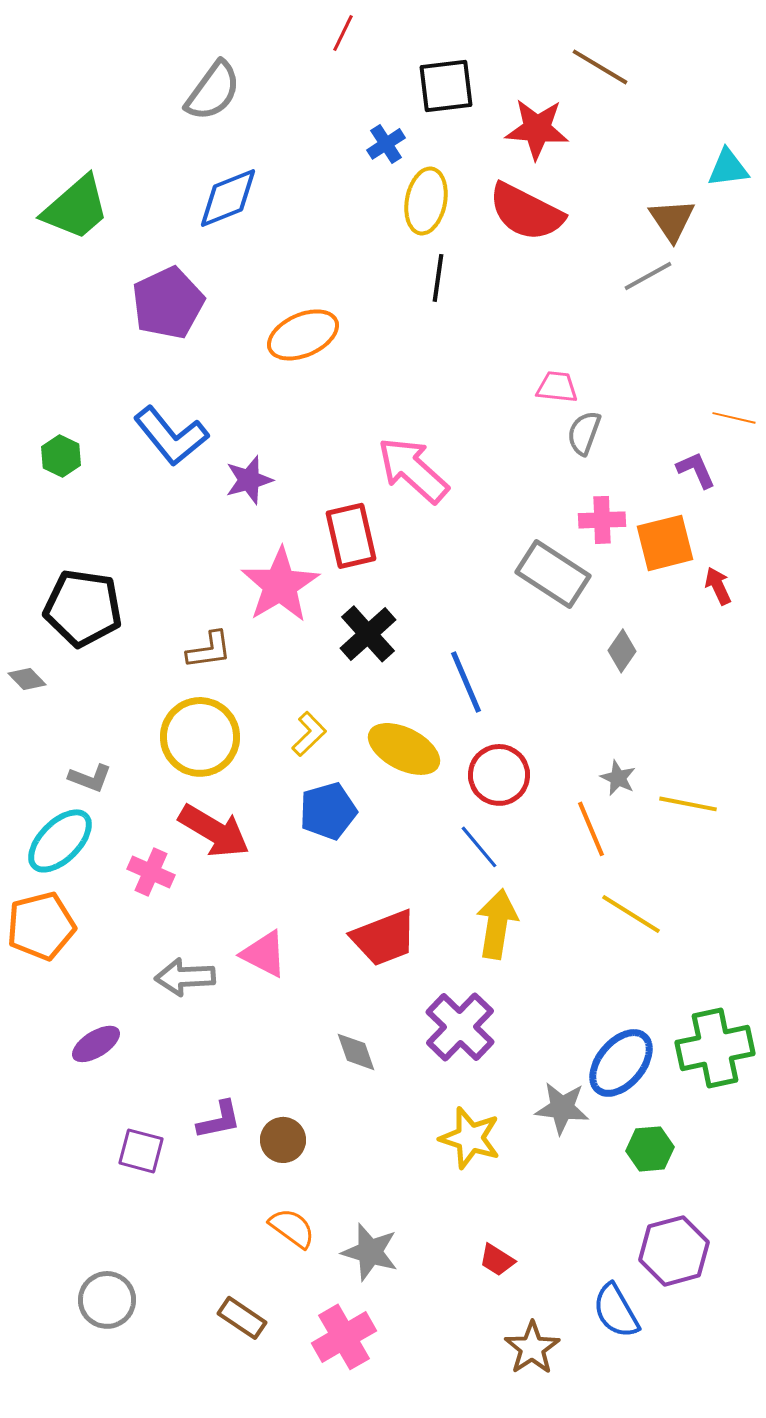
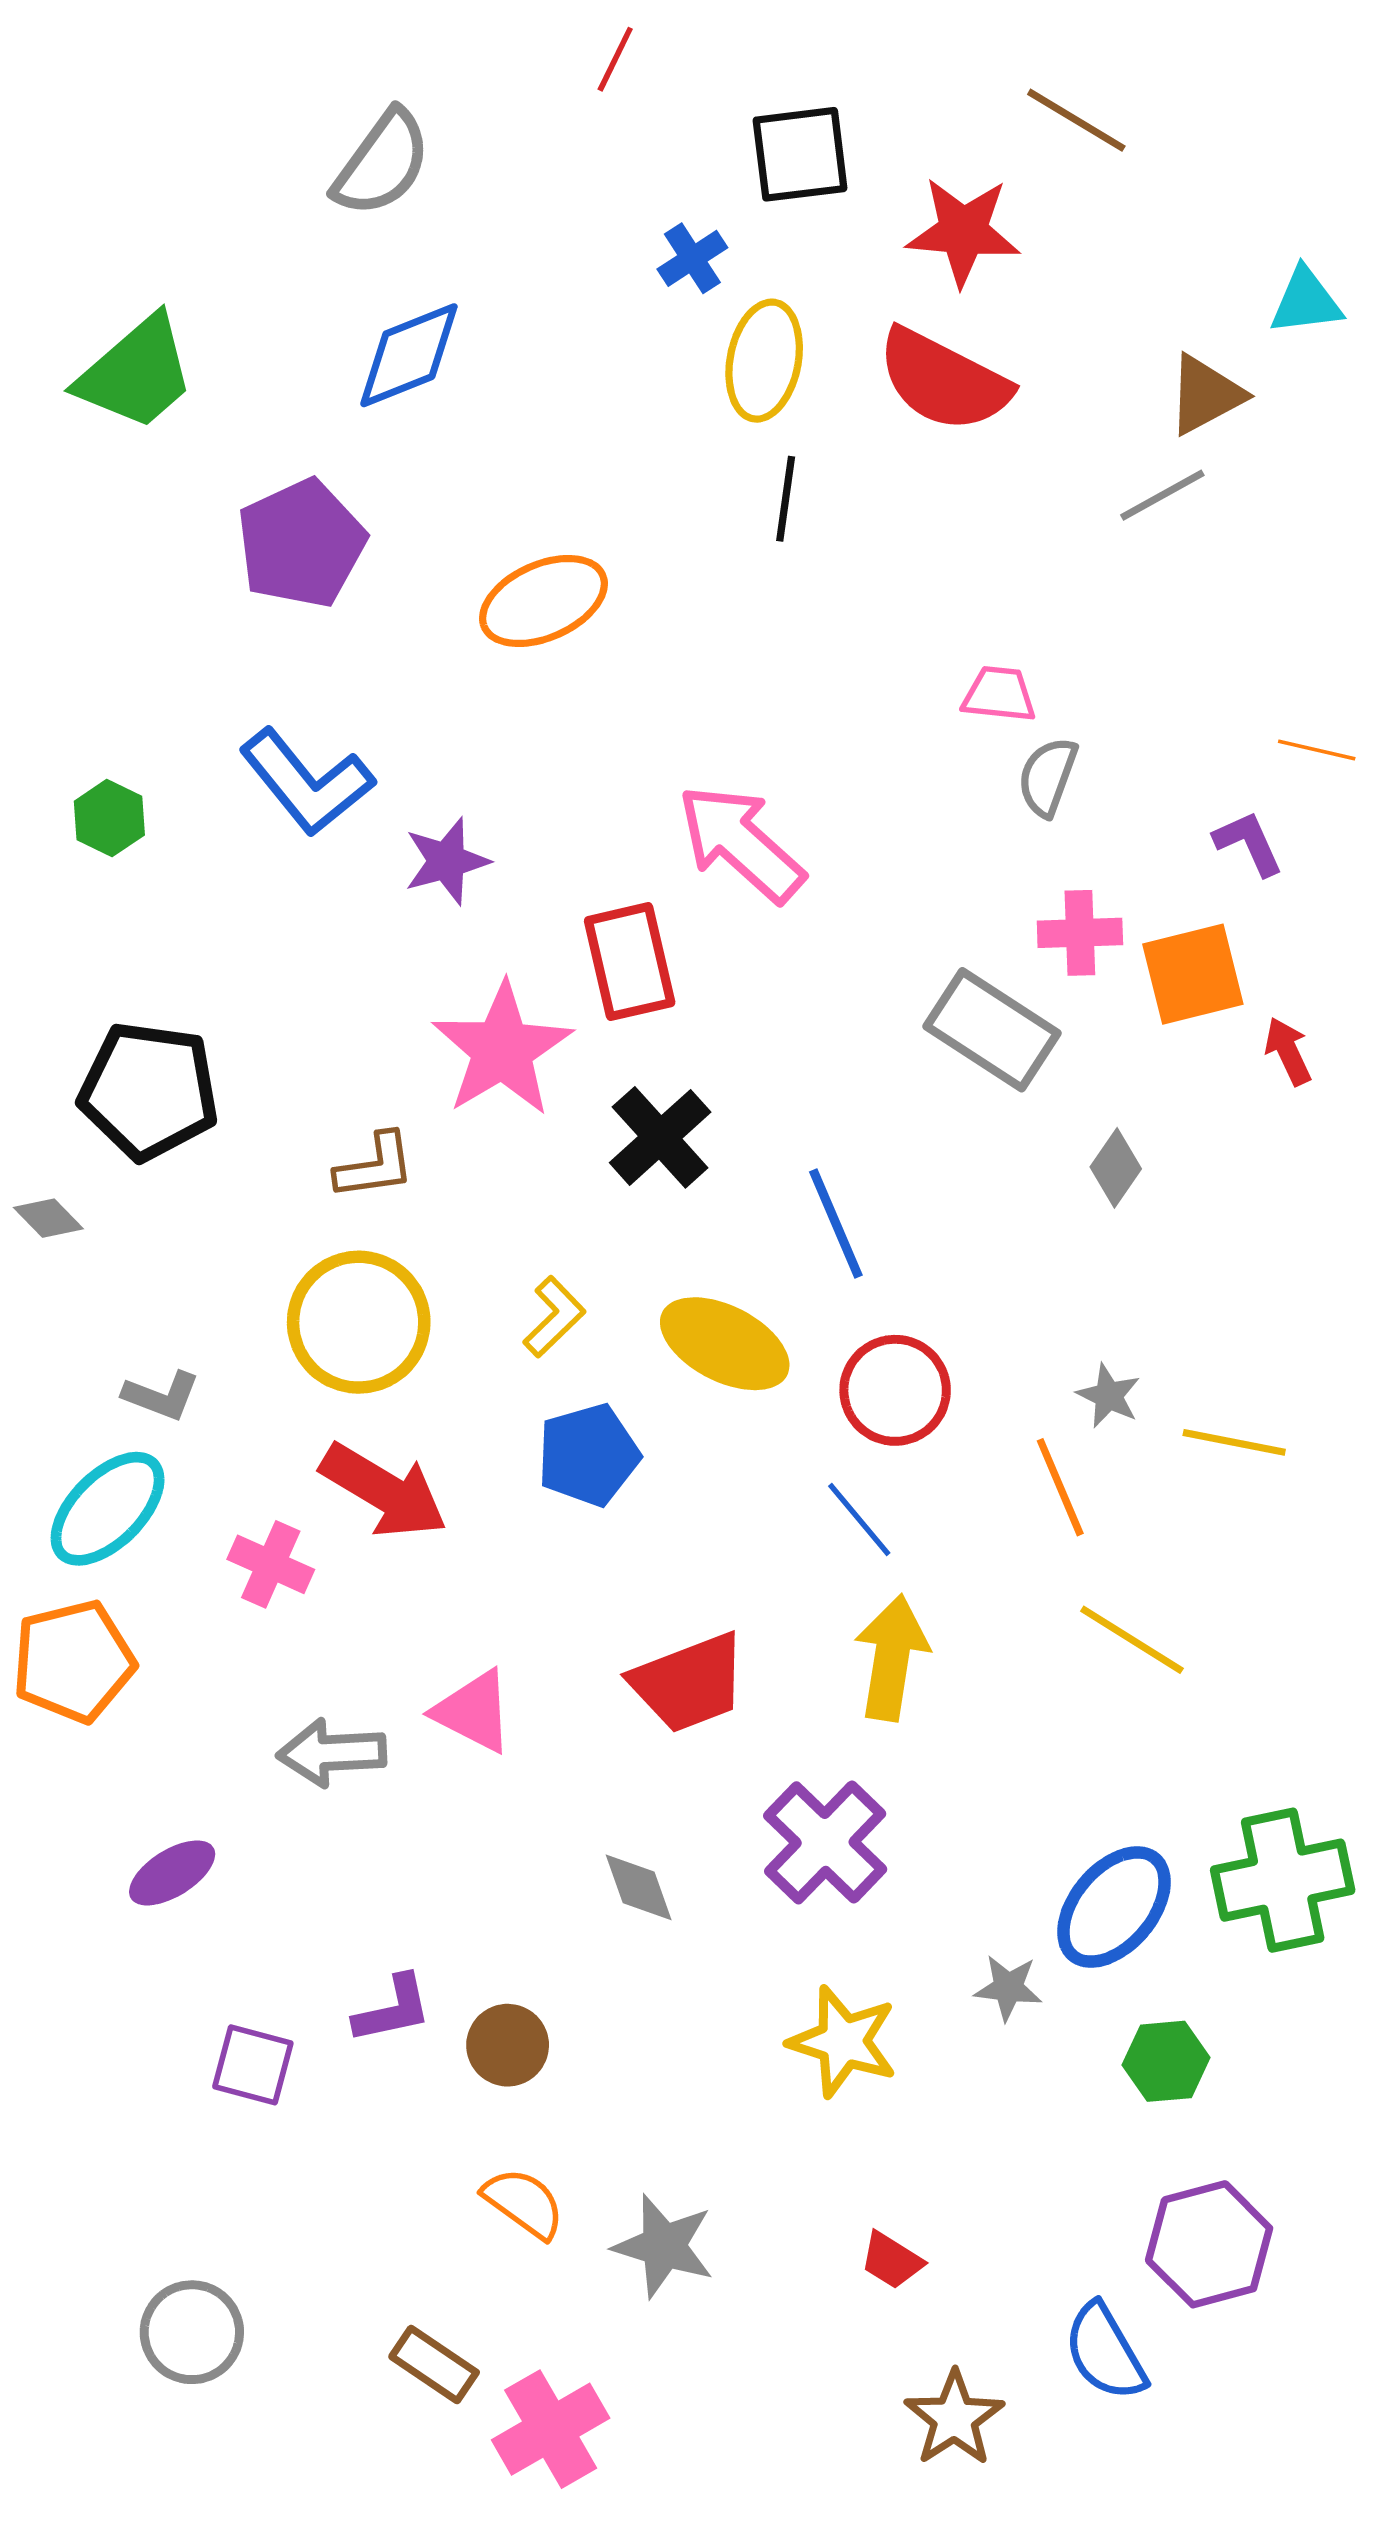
brown triangle: (672, 220) -> (1205, 395), turned 36
gray star: (562, 1108) -> (1008, 1988), size x0.7
pink cross: (344, 1337) -> (551, 2429), moved

